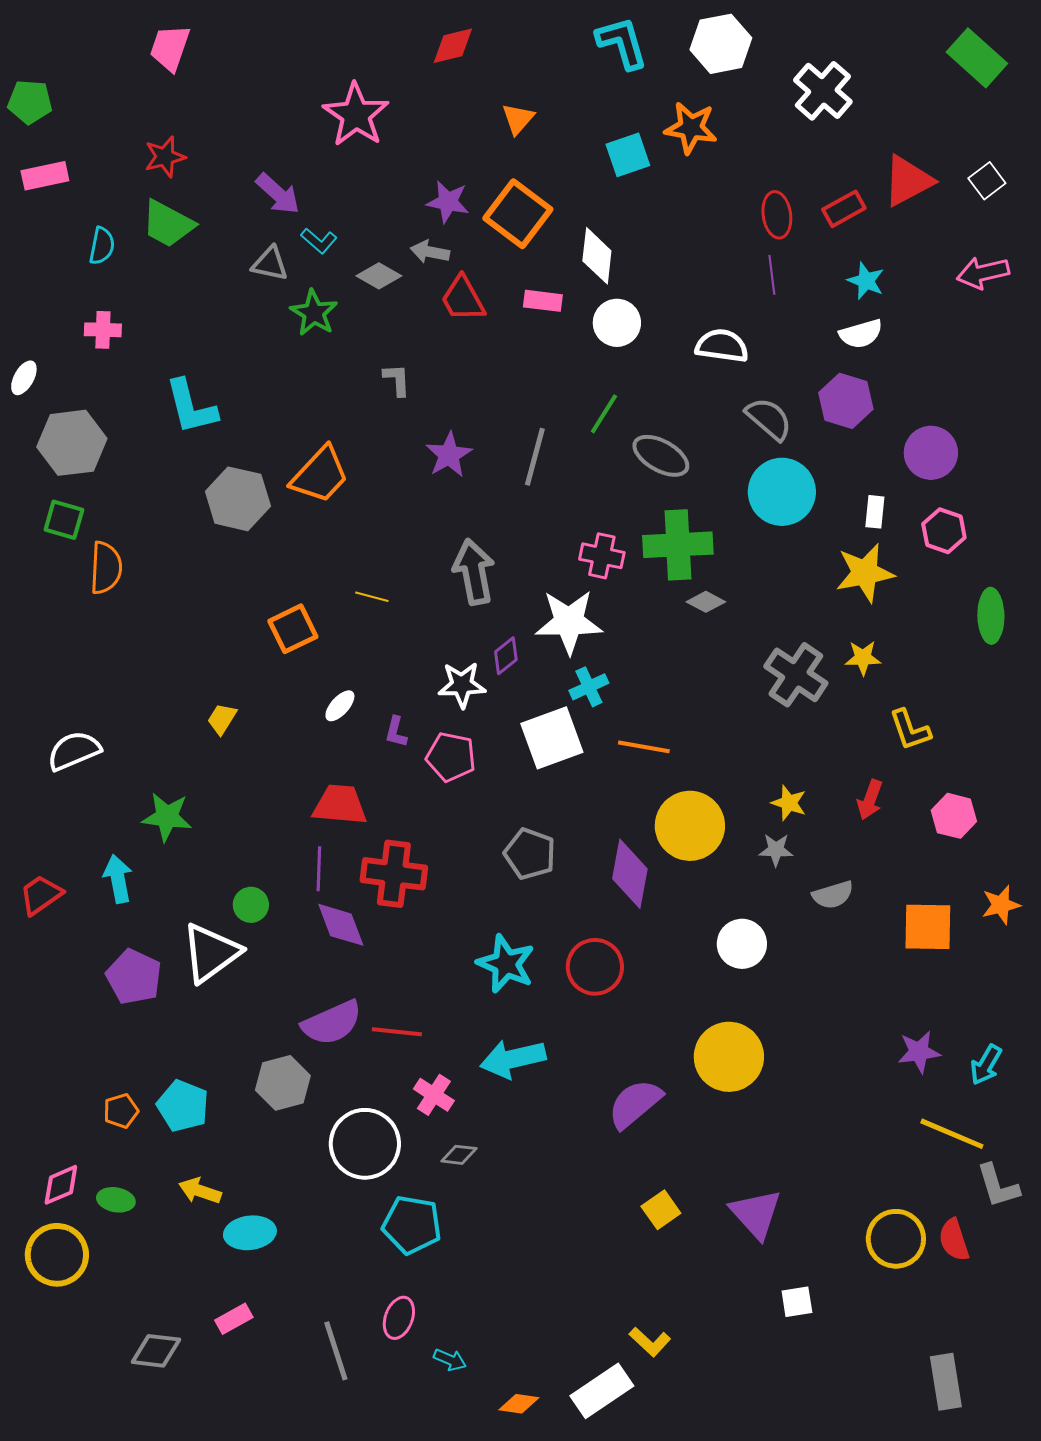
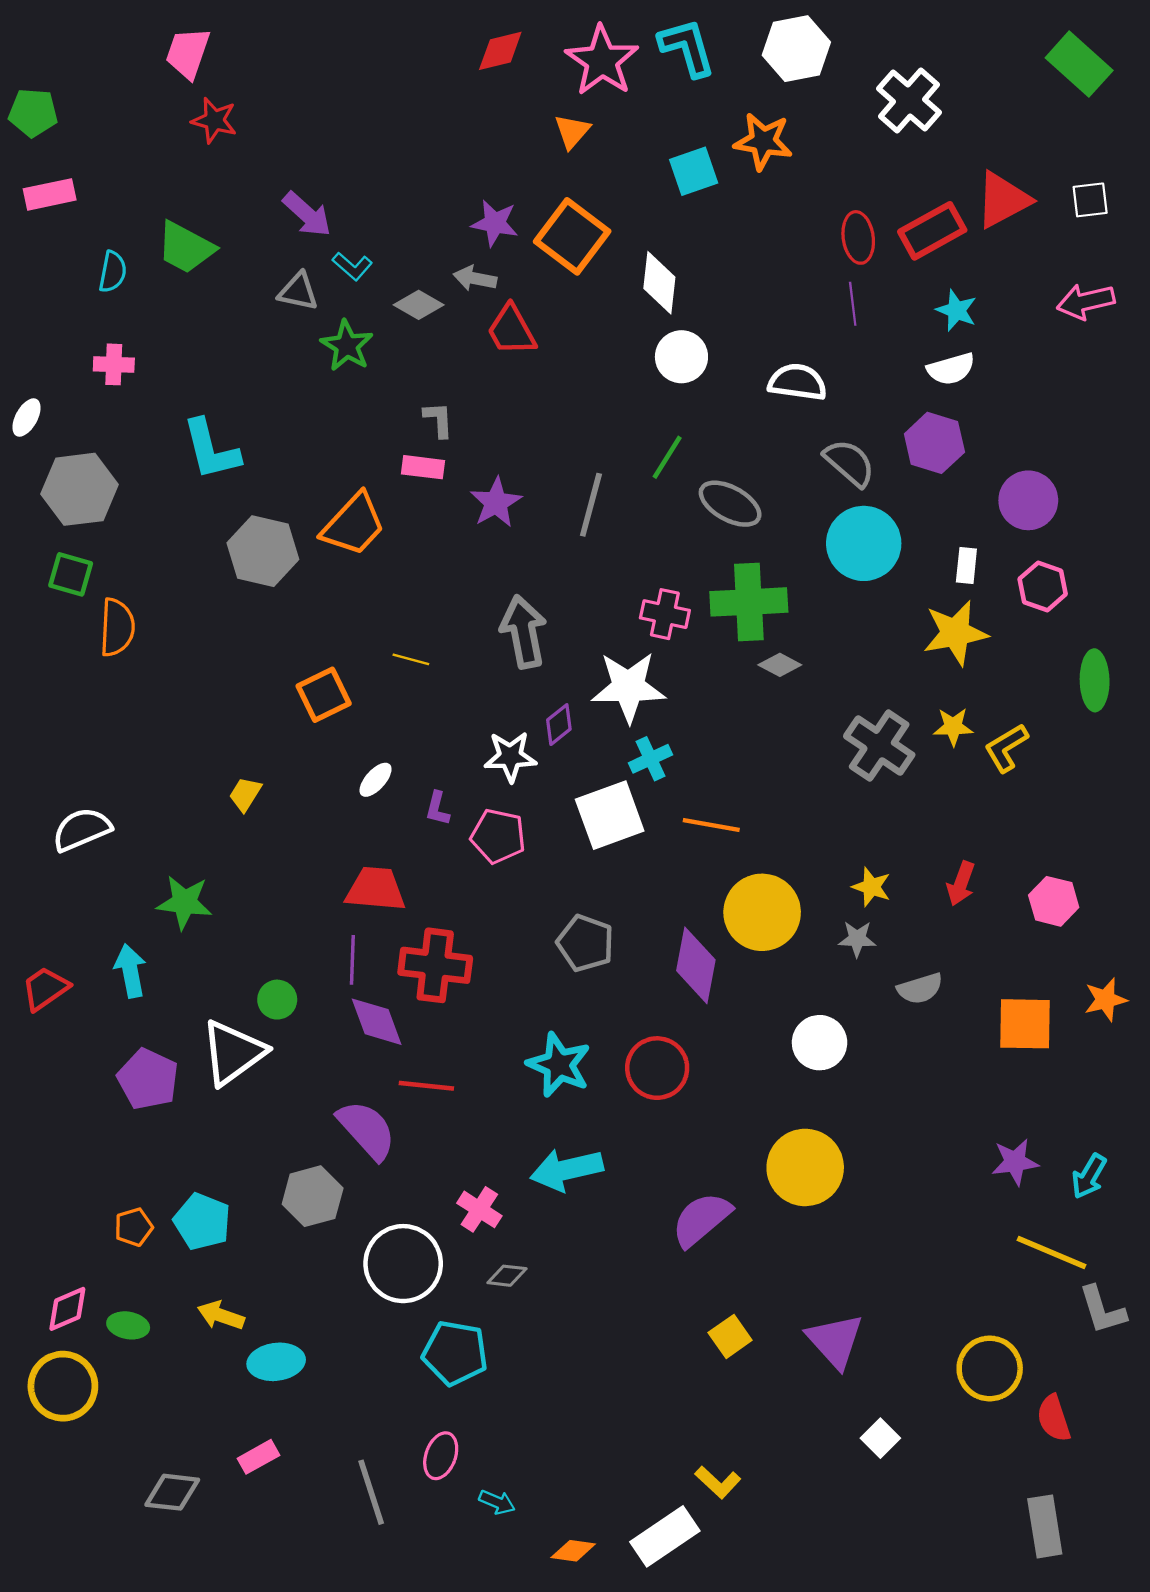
pink star: (356, 115) -> (602, 61), moved
red star: (165, 157) -> (214, 120), moved, turned 30
white square: (987, 181) -> (1090, 200), turned 30
red rectangle: (844, 209) -> (932, 231), size x1.4
pink rectangle: (543, 301) -> (423, 467), moved
yellow L-shape: (910, 730) -> (1006, 748), moved, turned 78
purple semicircle: (332, 1023) -> (367, 1130), turned -108
red line: (397, 1032) -> (426, 1086), moved
red semicircle: (954, 1240) -> (1054, 1418), moved
white square: (797, 1302) -> (880, 1438), turned -36

